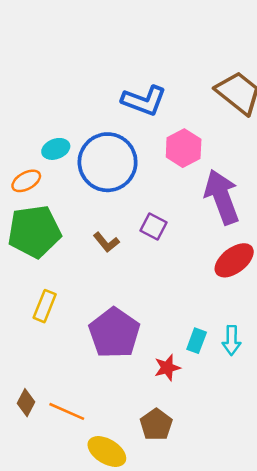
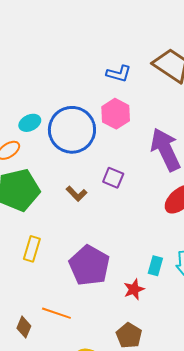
blue L-shape: (144, 101) -> (119, 74), moved, size x0.7
pink hexagon: (184, 148) -> (116, 114), moved
orange line: (67, 411) -> (56, 313), moved

